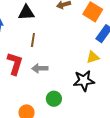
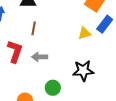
yellow triangle: (93, 57) -> (84, 33), moved

